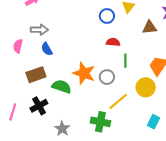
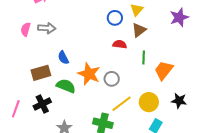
brown triangle: (150, 27) -> (139, 30), moved, turned -35
pink semicircle: (18, 46) -> (26, 29), moved
blue semicircle: (47, 49) -> (63, 58), moved
green line: (125, 61) -> (144, 57), moved
yellow circle: (146, 87) -> (149, 102), moved

